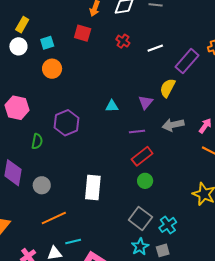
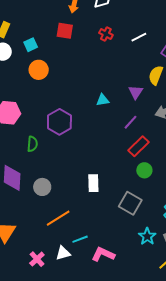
purple line: (137, 131) -> (131, 122), turned -35
white rectangle: (93, 188) -> (93, 183), size x0.7
gray square: (140, 219) -> (130, 203), moved

